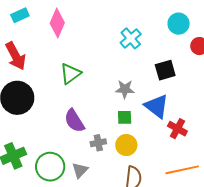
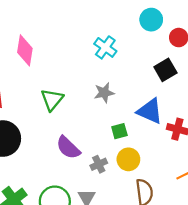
black square: (165, 70) -> (165, 70), moved
gray star: (125, 89) -> (104, 93), moved

